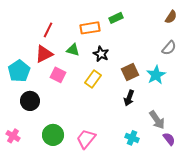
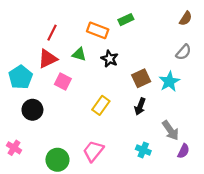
orange rectangle: (90, 28) -> (98, 30), turned 30
yellow rectangle: (93, 79) -> (101, 105), moved
green circle: (53, 135) -> (57, 160), moved
purple semicircle: (169, 139) -> (184, 151), turned 64

